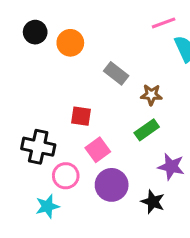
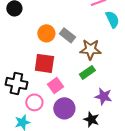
orange circle: (70, 43) -> (46, 33), moved
brown star: (151, 95) -> (90, 49), size x1.5
red square: (81, 116) -> (44, 63), size x1.5

